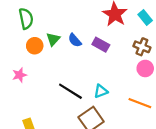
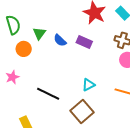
green triangle: (53, 39) -> (39, 33), moved
black line: (70, 91) -> (48, 94), moved

